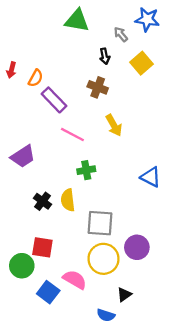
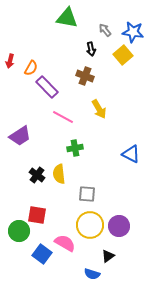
blue star: (147, 19) -> (133, 32), moved
gray square: (100, 223) -> (87, 194), size x0.7
purple circle: (137, 247) -> (119, 226), moved

